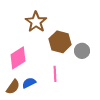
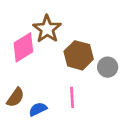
pink diamond: (18, 58) -> (23, 47), moved
brown semicircle: (13, 87) -> (15, 97), moved

